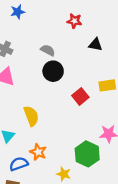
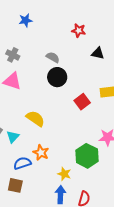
yellow semicircle: (31, 116) -> (35, 119), turned -36

